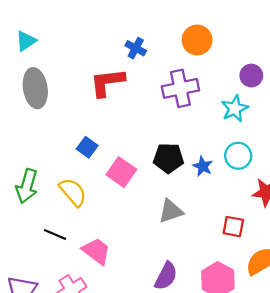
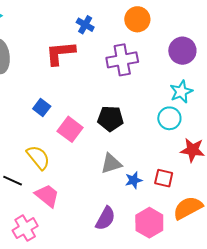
purple circle: (251, 76) -> (182, 51), size x1.4
cyan star: (235, 109) -> (181, 92), moved
blue star: (203, 166) -> (134, 180), moved, turned 30
yellow semicircle: (73, 192) -> (38, 157), moved

